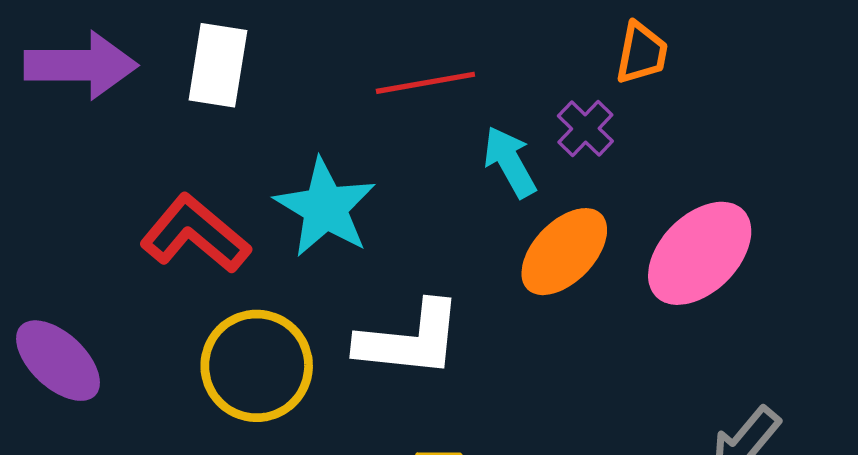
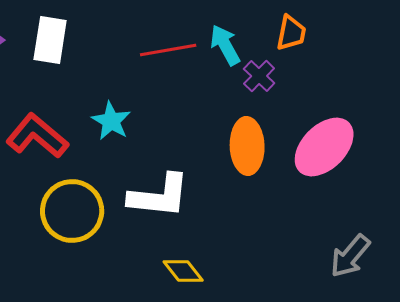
cyan arrow: (510, 162) -> (225, 45), moved
cyan star: (325, 208) -> (111, 121), size x0.7
orange ellipse: (564, 252) -> (247, 146), turned -46

